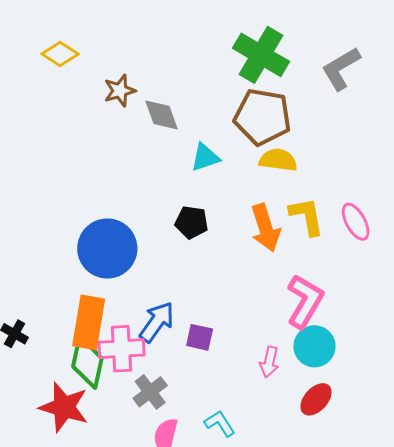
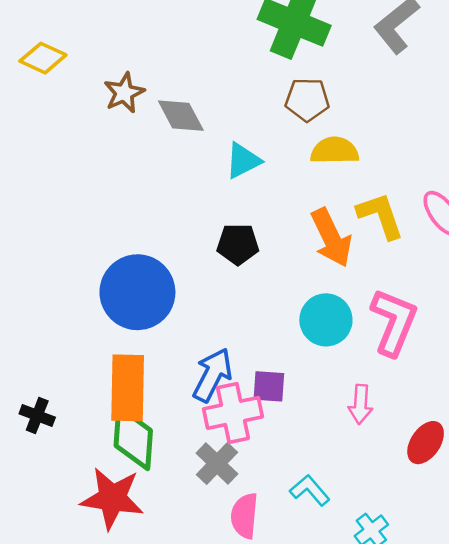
brown pentagon: (262, 117) -> (307, 100), size x0.6
cyan circle: (314, 346) -> (326, 320), moved
pink cross: (121, 349) -> (233, 413), moved

